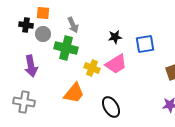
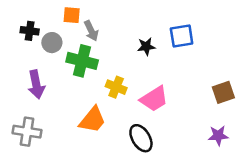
orange square: (43, 13) -> (72, 15), moved
blue square: (145, 44) -> (182, 36), moved
pink trapezoid: (116, 64) -> (154, 99), moved

